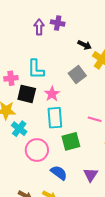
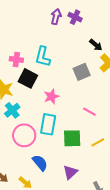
pink star: (52, 94) -> (51, 96), moved
cyan rectangle: (55, 118) -> (48, 124), moved
pink line: (95, 119) -> (89, 112), moved
green square: (71, 141) -> (72, 138), moved

